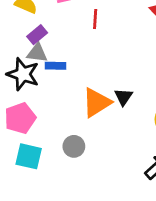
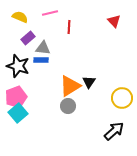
gray triangle: (37, 53) -> (43, 48), moved
gray circle: (74, 146) -> (68, 106), moved
cyan square: (29, 156) -> (18, 113), moved, turned 36

